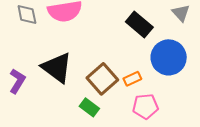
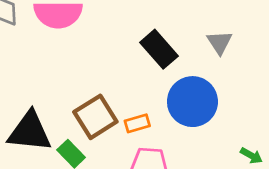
black triangle: (57, 68) -> (30, 132), moved, turned -40

